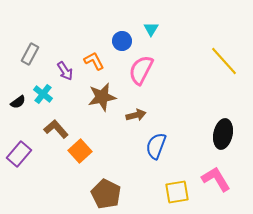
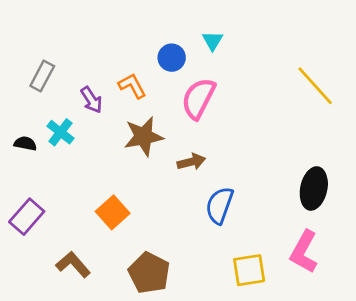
black semicircle: (18, 102) -> (25, 143), turned -133
brown L-shape: (56, 129) -> (73, 264), moved
pink L-shape: (216, 179) -> (304, 252), turned -120

